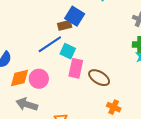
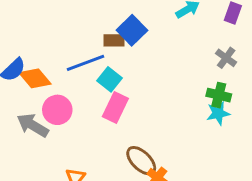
orange diamond: (20, 78) -> (35, 78), moved, turned 50
brown ellipse: (99, 78) -> (141, 161), moved
gray arrow: (27, 104) -> (33, 125), moved

